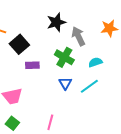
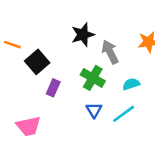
purple rectangle: (32, 65) -> (53, 88), turned -64

